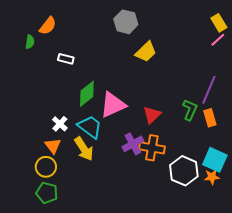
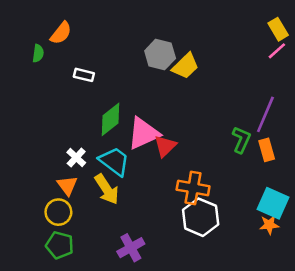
gray hexagon: (126, 22) -> (160, 55), moved
red triangle: (152, 115) -> (165, 146), moved
purple cross: (133, 144) -> (131, 248), moved
white hexagon: (184, 171) -> (201, 217), moved

